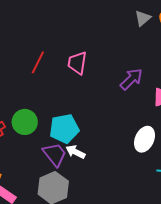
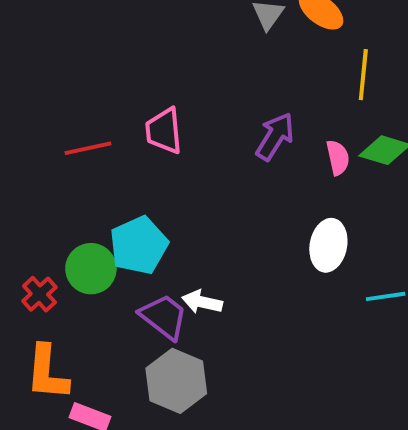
red line: (38, 62) -> (88, 148), turned 65
cyan pentagon: (64, 129) -> (139, 245), moved

